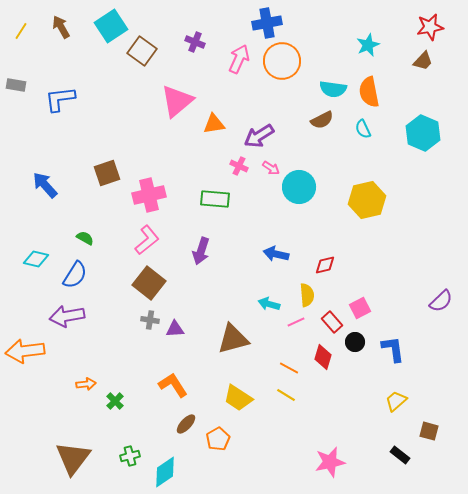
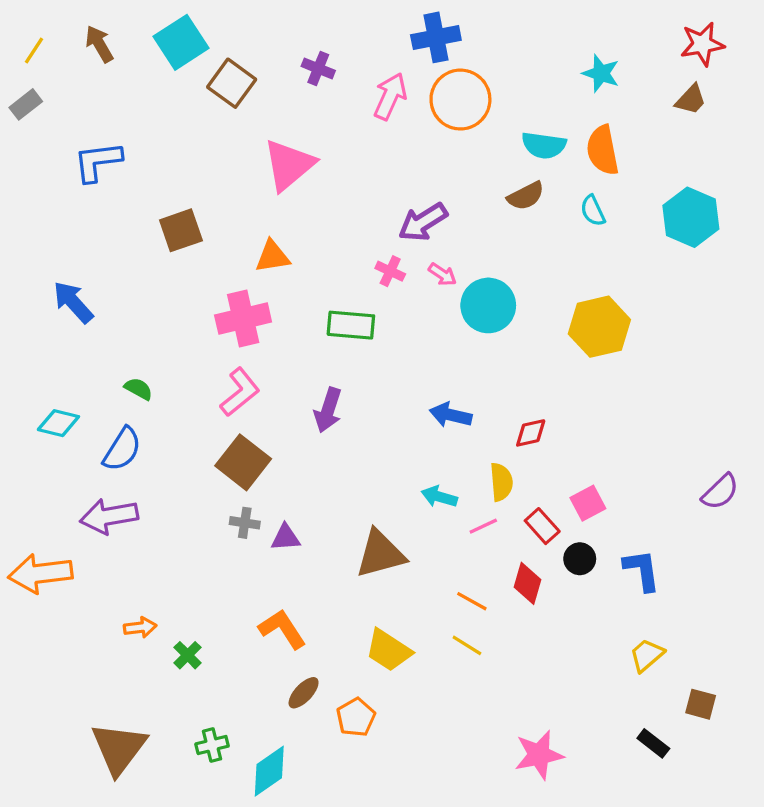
cyan star: (368, 45) -> (601, 73), turned -30
gray rectangle: (16, 85) -> (26, 104), moved, turned -48
orange triangle: (214, 124) -> (273, 256), moved
brown square: (107, 173) -> (181, 230), moved

